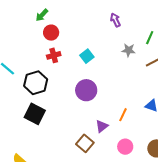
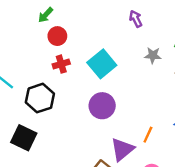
cyan square: (87, 56) -> (102, 64), size x1.6
black square: (35, 114) -> (24, 138), moved
purple triangle: (102, 126) -> (122, 149), size x1.5

